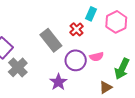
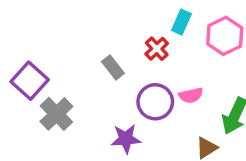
gray rectangle: (51, 40) -> (113, 67), size x0.6
purple star: (58, 82) -> (126, 139), turned 30

